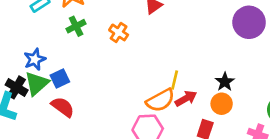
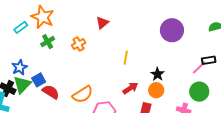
orange cross: (119, 32) -> (79, 44), turned 32
yellow line: (175, 80) -> (126, 58), moved
orange semicircle: (160, 100) -> (83, 94), moved
red semicircle: (63, 107) -> (51, 92), moved

